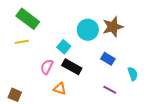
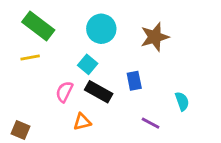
cyan circle: (88, 30) -> (101, 29), moved
blue rectangle: (108, 59) -> (134, 81), moved, turned 48
orange triangle: (60, 89) -> (82, 122), turned -32

